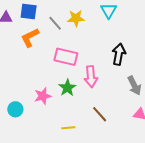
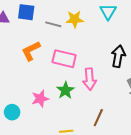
gray line: (55, 23) -> (53, 24), turned -35
orange L-shape: (30, 38) -> (31, 51), moved
brown line: (100, 114) -> (98, 118), turned 66

